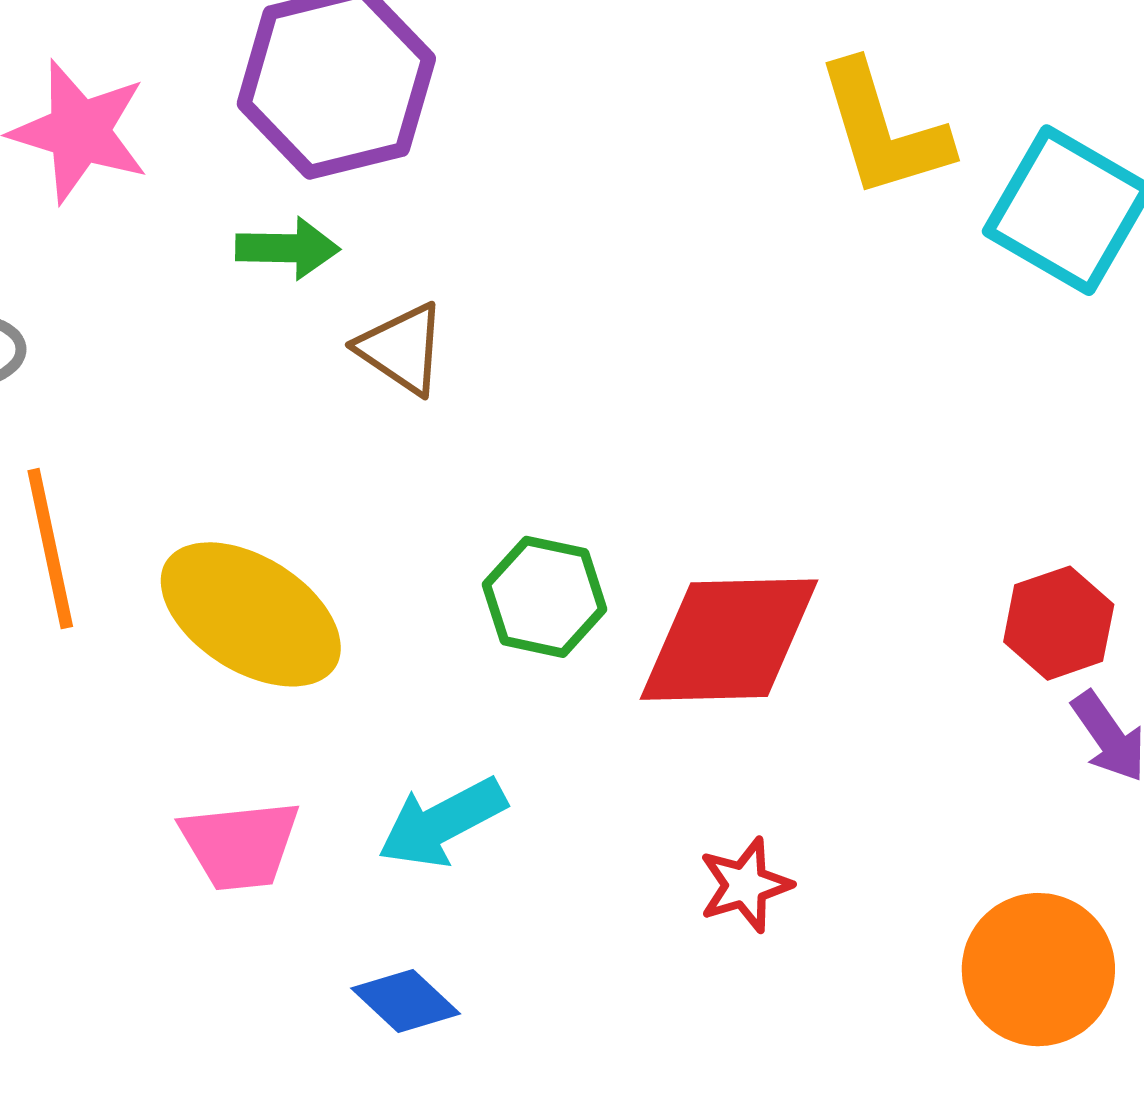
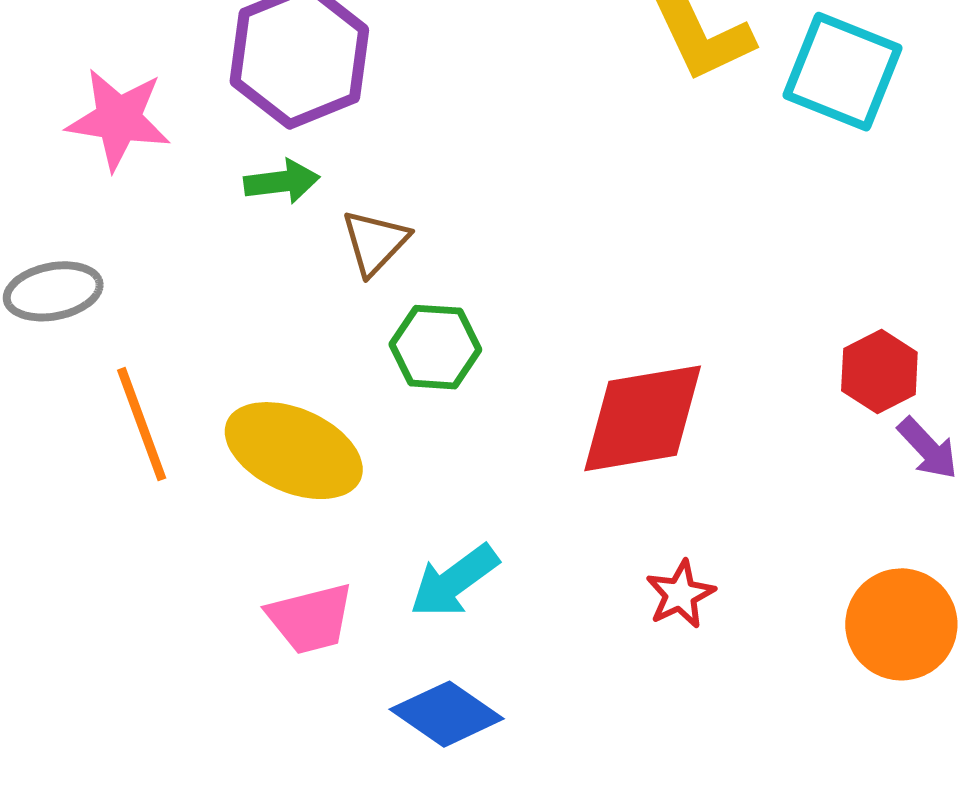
brown triangle: (402, 349) -> (375, 242), turned 48
green hexagon: (545, 597) -> (435, 347), moved
blue diamond: (406, 1001) -> (447, 714), size x1.4

